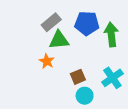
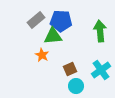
gray rectangle: (51, 22) -> (36, 20), moved
blue pentagon: (87, 23) -> (61, 21), moved

